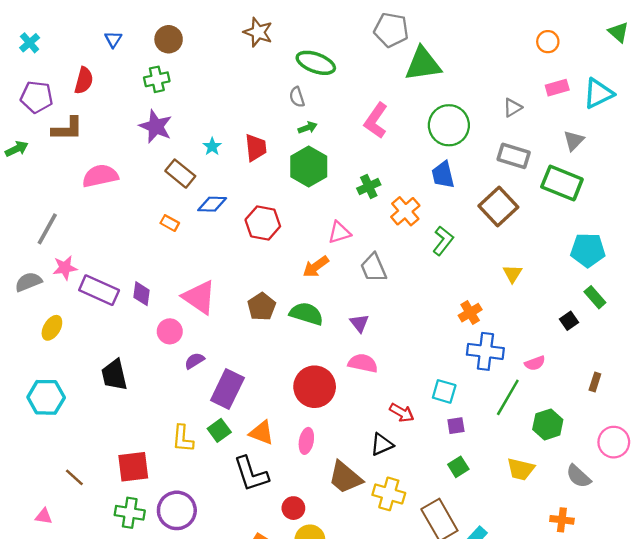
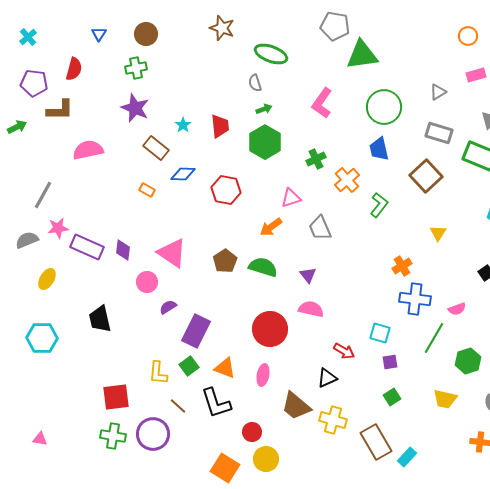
brown line: (74, 477) -> (178, 406), moved

